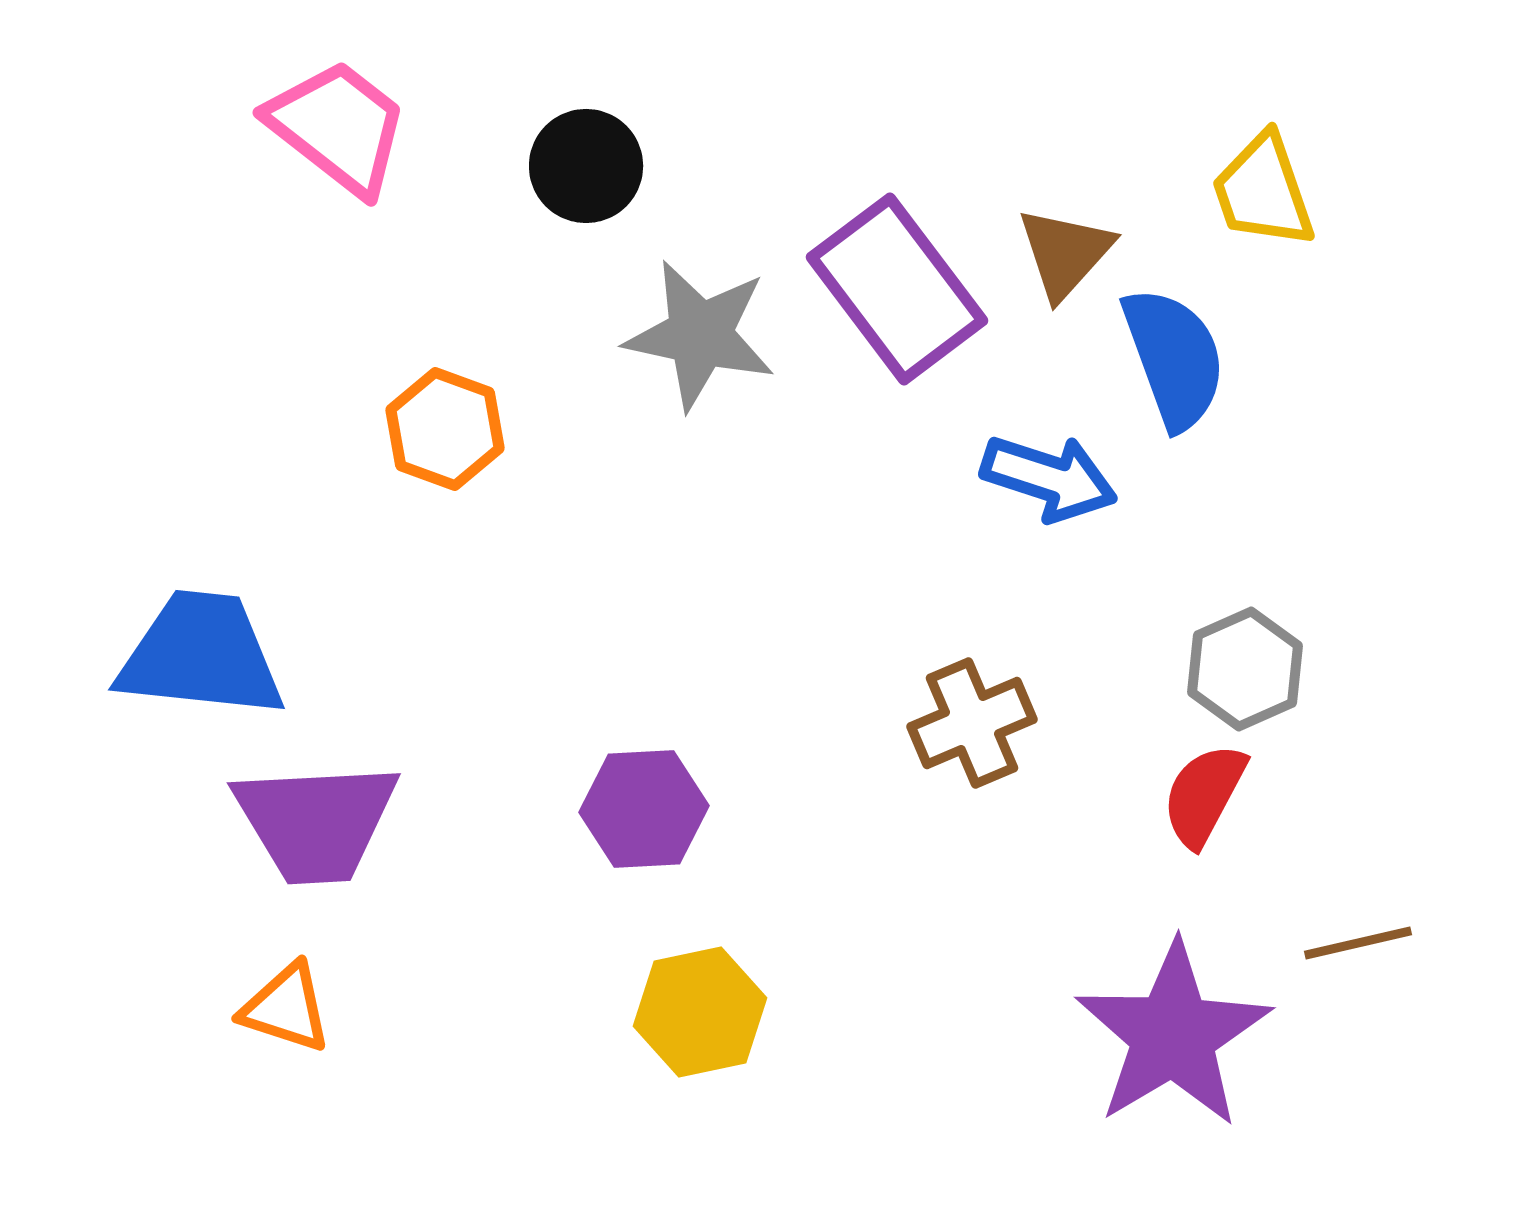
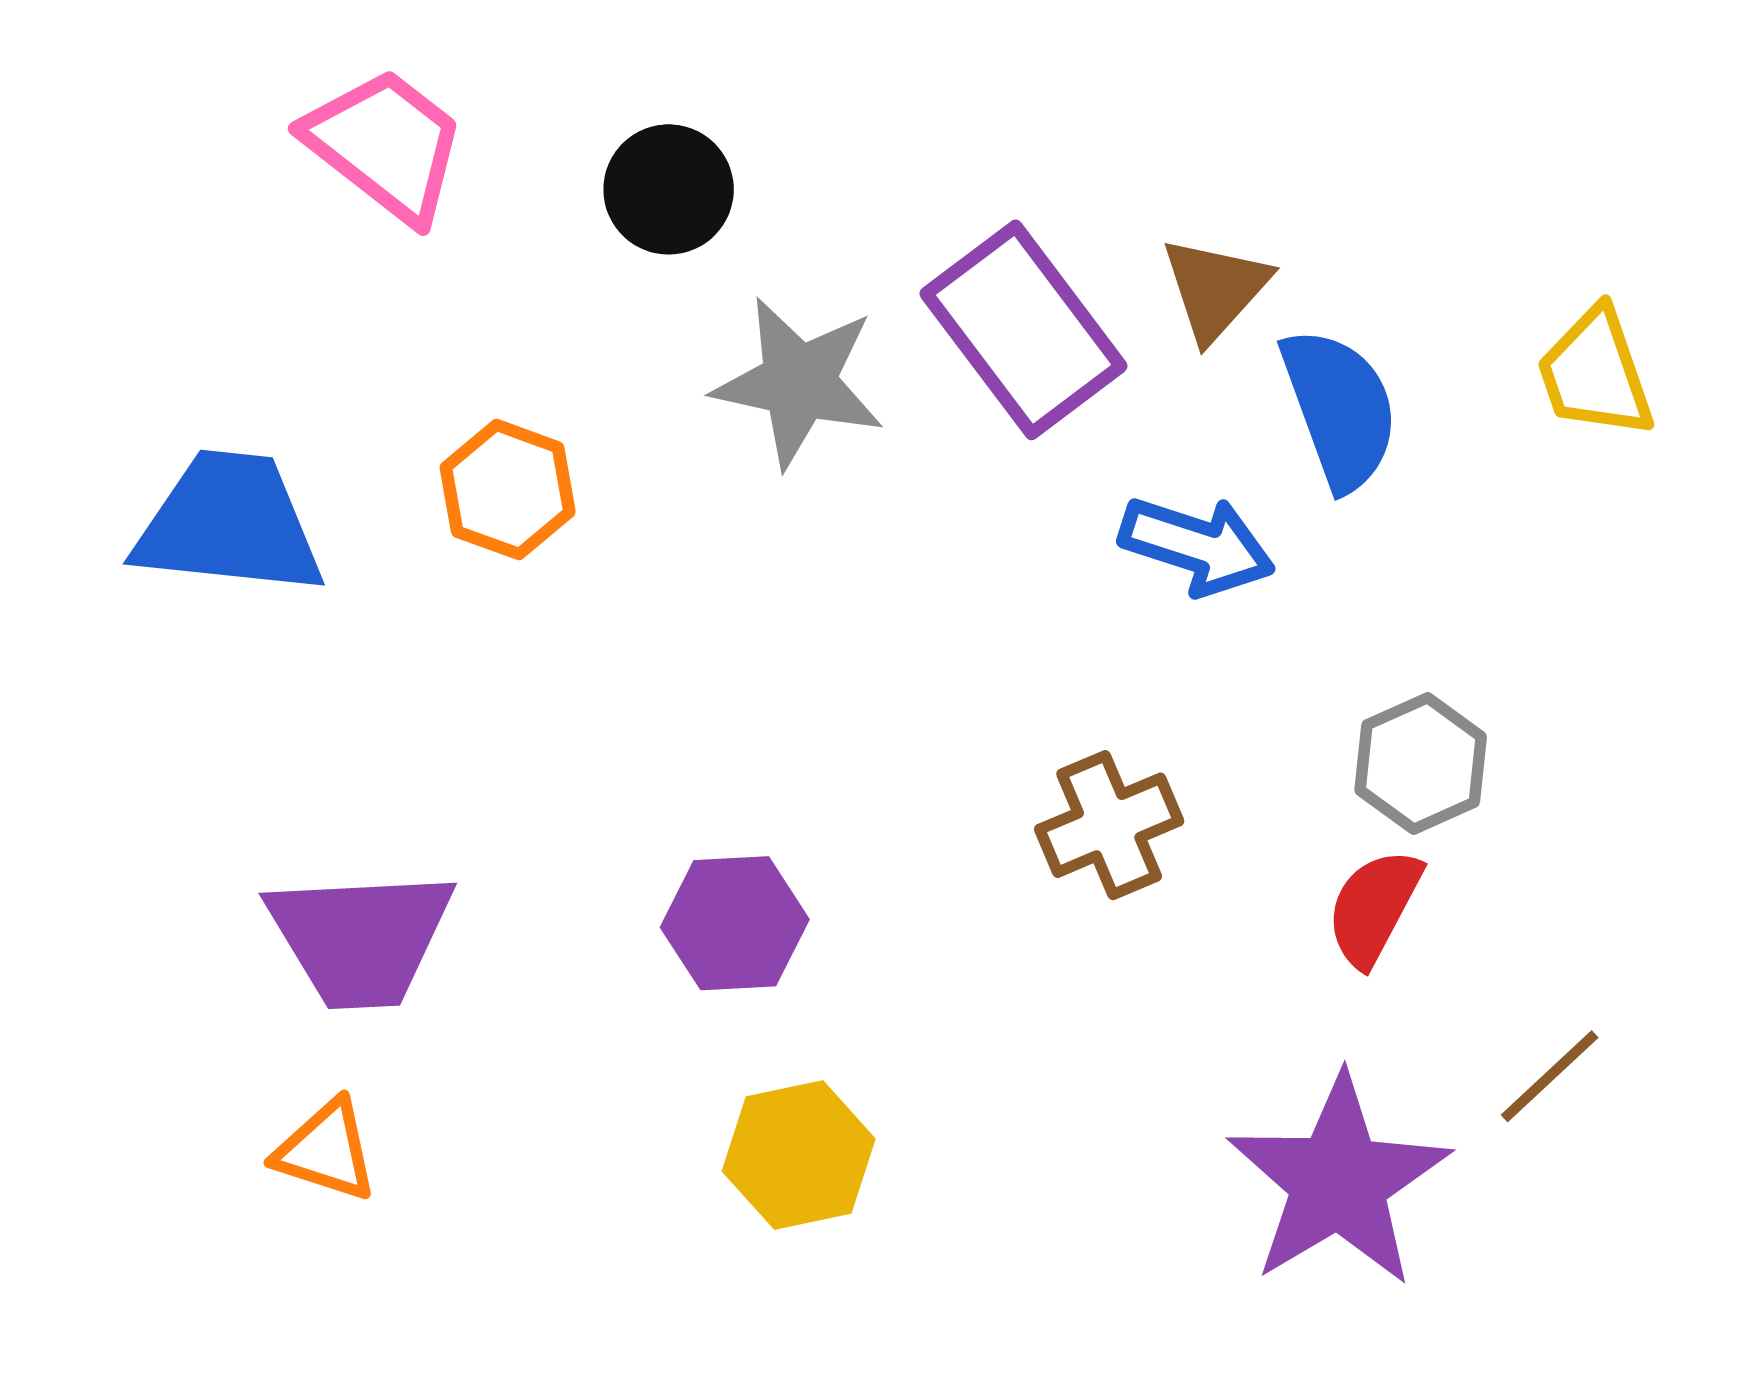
yellow trapezoid: (1263, 191) -> (1595, 373), moved
blue trapezoid: (201, 655) -> (229, 524), moved
brown line: (1358, 943) -> (1550, 1076), turned -30

